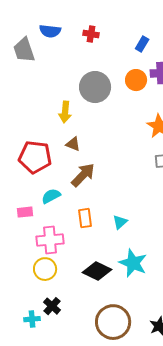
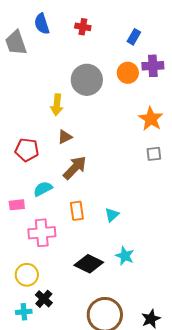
blue semicircle: (50, 31) -> (42, 24), turned 65
brown triangle: (73, 144) -> (65, 137), turned -49
red pentagon: (35, 157) -> (27, 150), size x0.7
cyan star: (133, 263) -> (125, 256), size x0.7
yellow circle: (45, 269) -> (27, 275), moved

